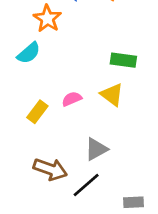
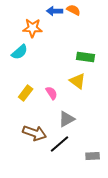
orange star: (47, 19) -> (33, 28), turned -30
pink semicircle: (72, 99) -> (52, 93), moved, turned 80

